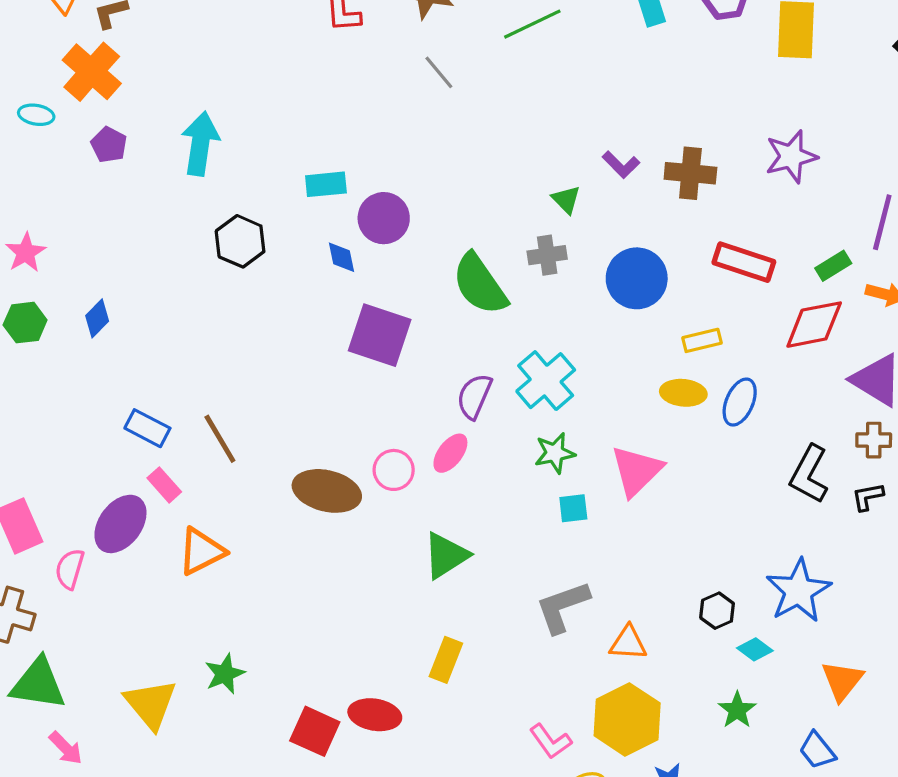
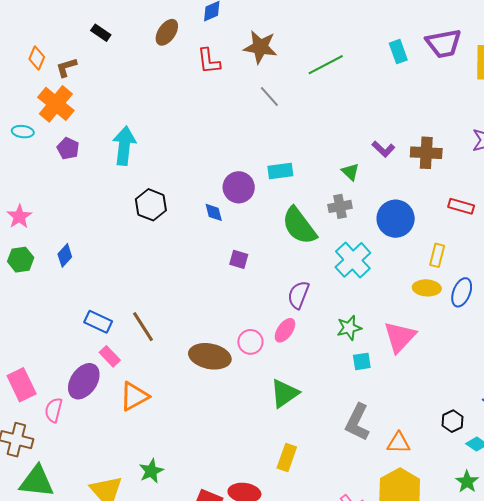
cyan rectangle: (326, 184) -> (280, 171), moved
red rectangle: (744, 262) -> (461, 206), size x0.7
purple square: (380, 335) -> (239, 259), size x0.5
yellow rectangle: (702, 340) -> (437, 255), turned -60
cyan cross: (546, 381) -> (353, 260), moved
gray L-shape: (562, 607) -> (357, 422), turned -42

